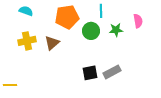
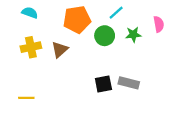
cyan line: (101, 11) -> (116, 13), turned 48
gray rectangle: (112, 72) -> (129, 83), turned 42
yellow line: (10, 85) -> (26, 98), moved

